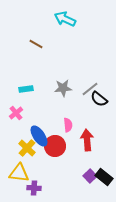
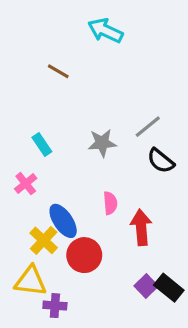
cyan rectangle: (26, 89) -> (42, 144), turned 64
gray line: (90, 89) -> (148, 127), moved
red circle: (55, 146) -> (84, 255), moved

